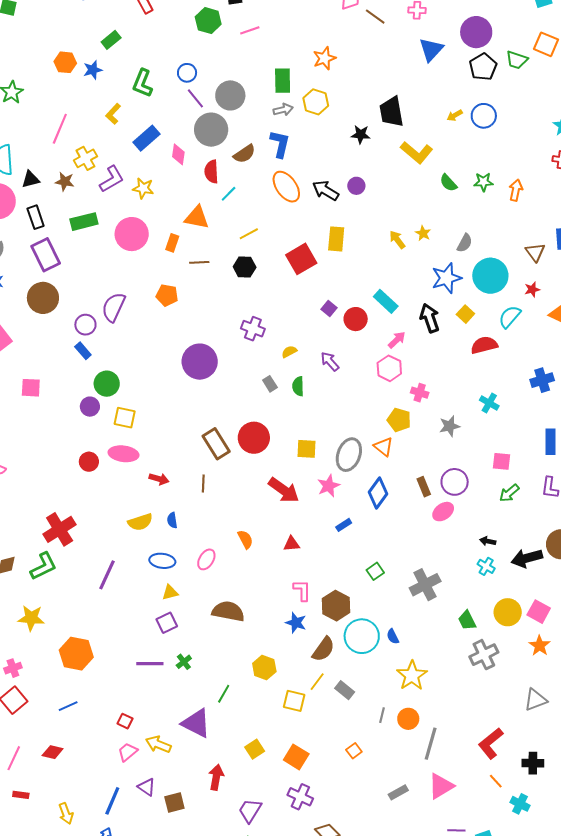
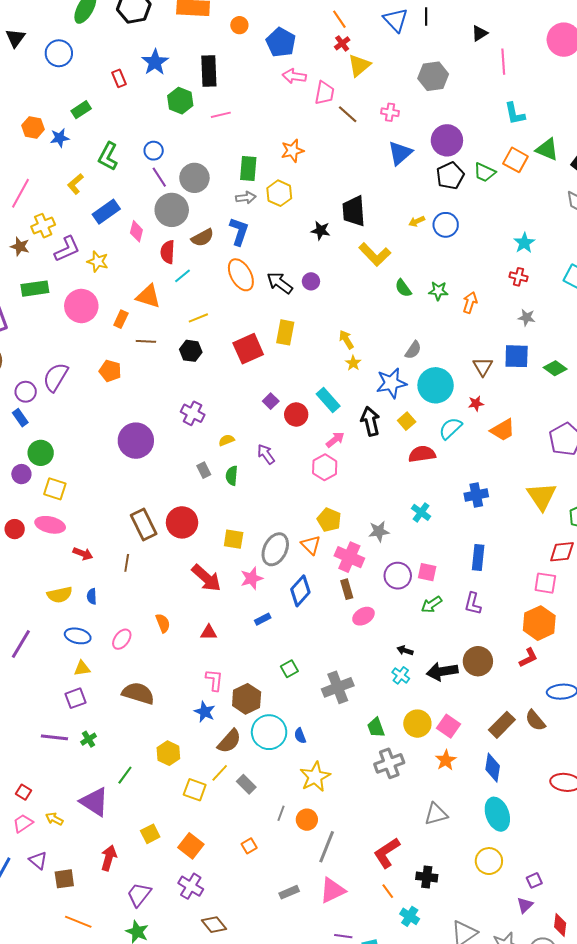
yellow star: (423, 233) -> (353, 363), moved
pink cross: (420, 393) -> (349, 557), moved, size x1.6
purple circle: (455, 482) -> (398, 576), moved
yellow arrow: (158, 744) -> (54, 819), size x0.7

